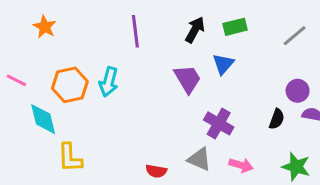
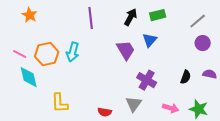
pink line: (16, 80) -> (20, 54), moved
purple circle: (298, 91) -> (203, 43), moved
yellow L-shape: (70, 158) -> (60, 103), moved
gray triangle: (199, 159) -> (134, 104), turned 42
pink arrow: (241, 165) -> (171, 108), moved

